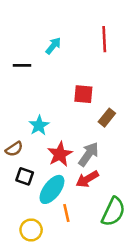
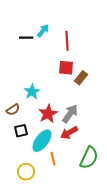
red line: (104, 39) -> (67, 41), moved
black line: (22, 65) -> (26, 38), moved
brown rectangle: (107, 118) -> (81, 78), moved
black square: (25, 176) -> (21, 131), turned -32

